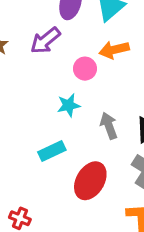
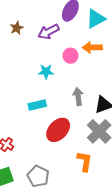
cyan star: (69, 105) -> (46, 72), moved

